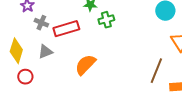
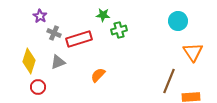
orange semicircle: (85, 65) -> (98, 75), size x0.7

